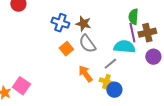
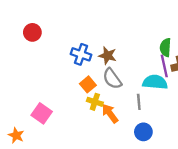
gray line: (110, 64) -> (139, 102), turned -56
yellow cross: (106, 82) -> (95, 102), moved
pink square: (21, 86) -> (42, 113), moved

